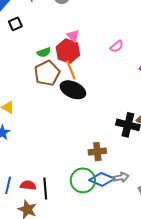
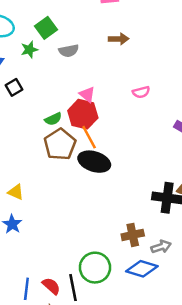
pink semicircle: (117, 46) -> (141, 92), moved, turned 32
gray arrow: (121, 177) -> (161, 247), moved
green circle: (83, 180) -> (95, 268), moved
red semicircle: (28, 185) -> (51, 286), turned 42

